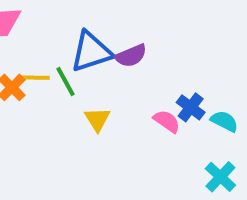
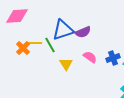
blue cross: (191, 107) -> (113, 58), turned 32
pink semicircle: (167, 121) -> (90, 57), moved

